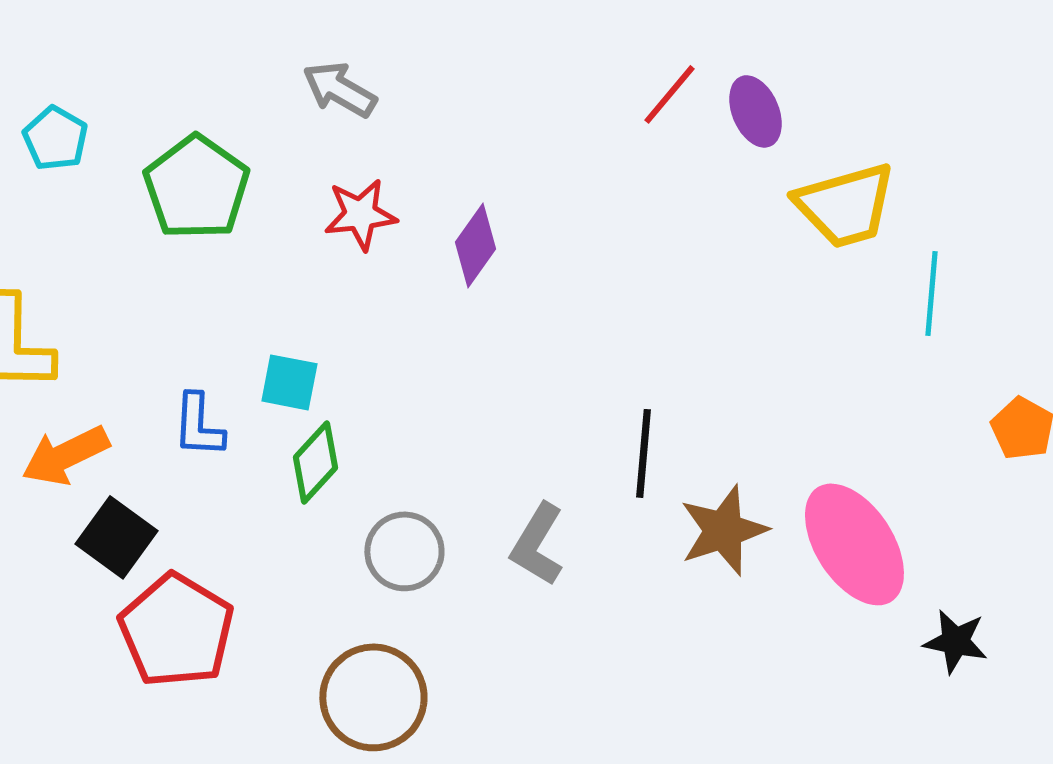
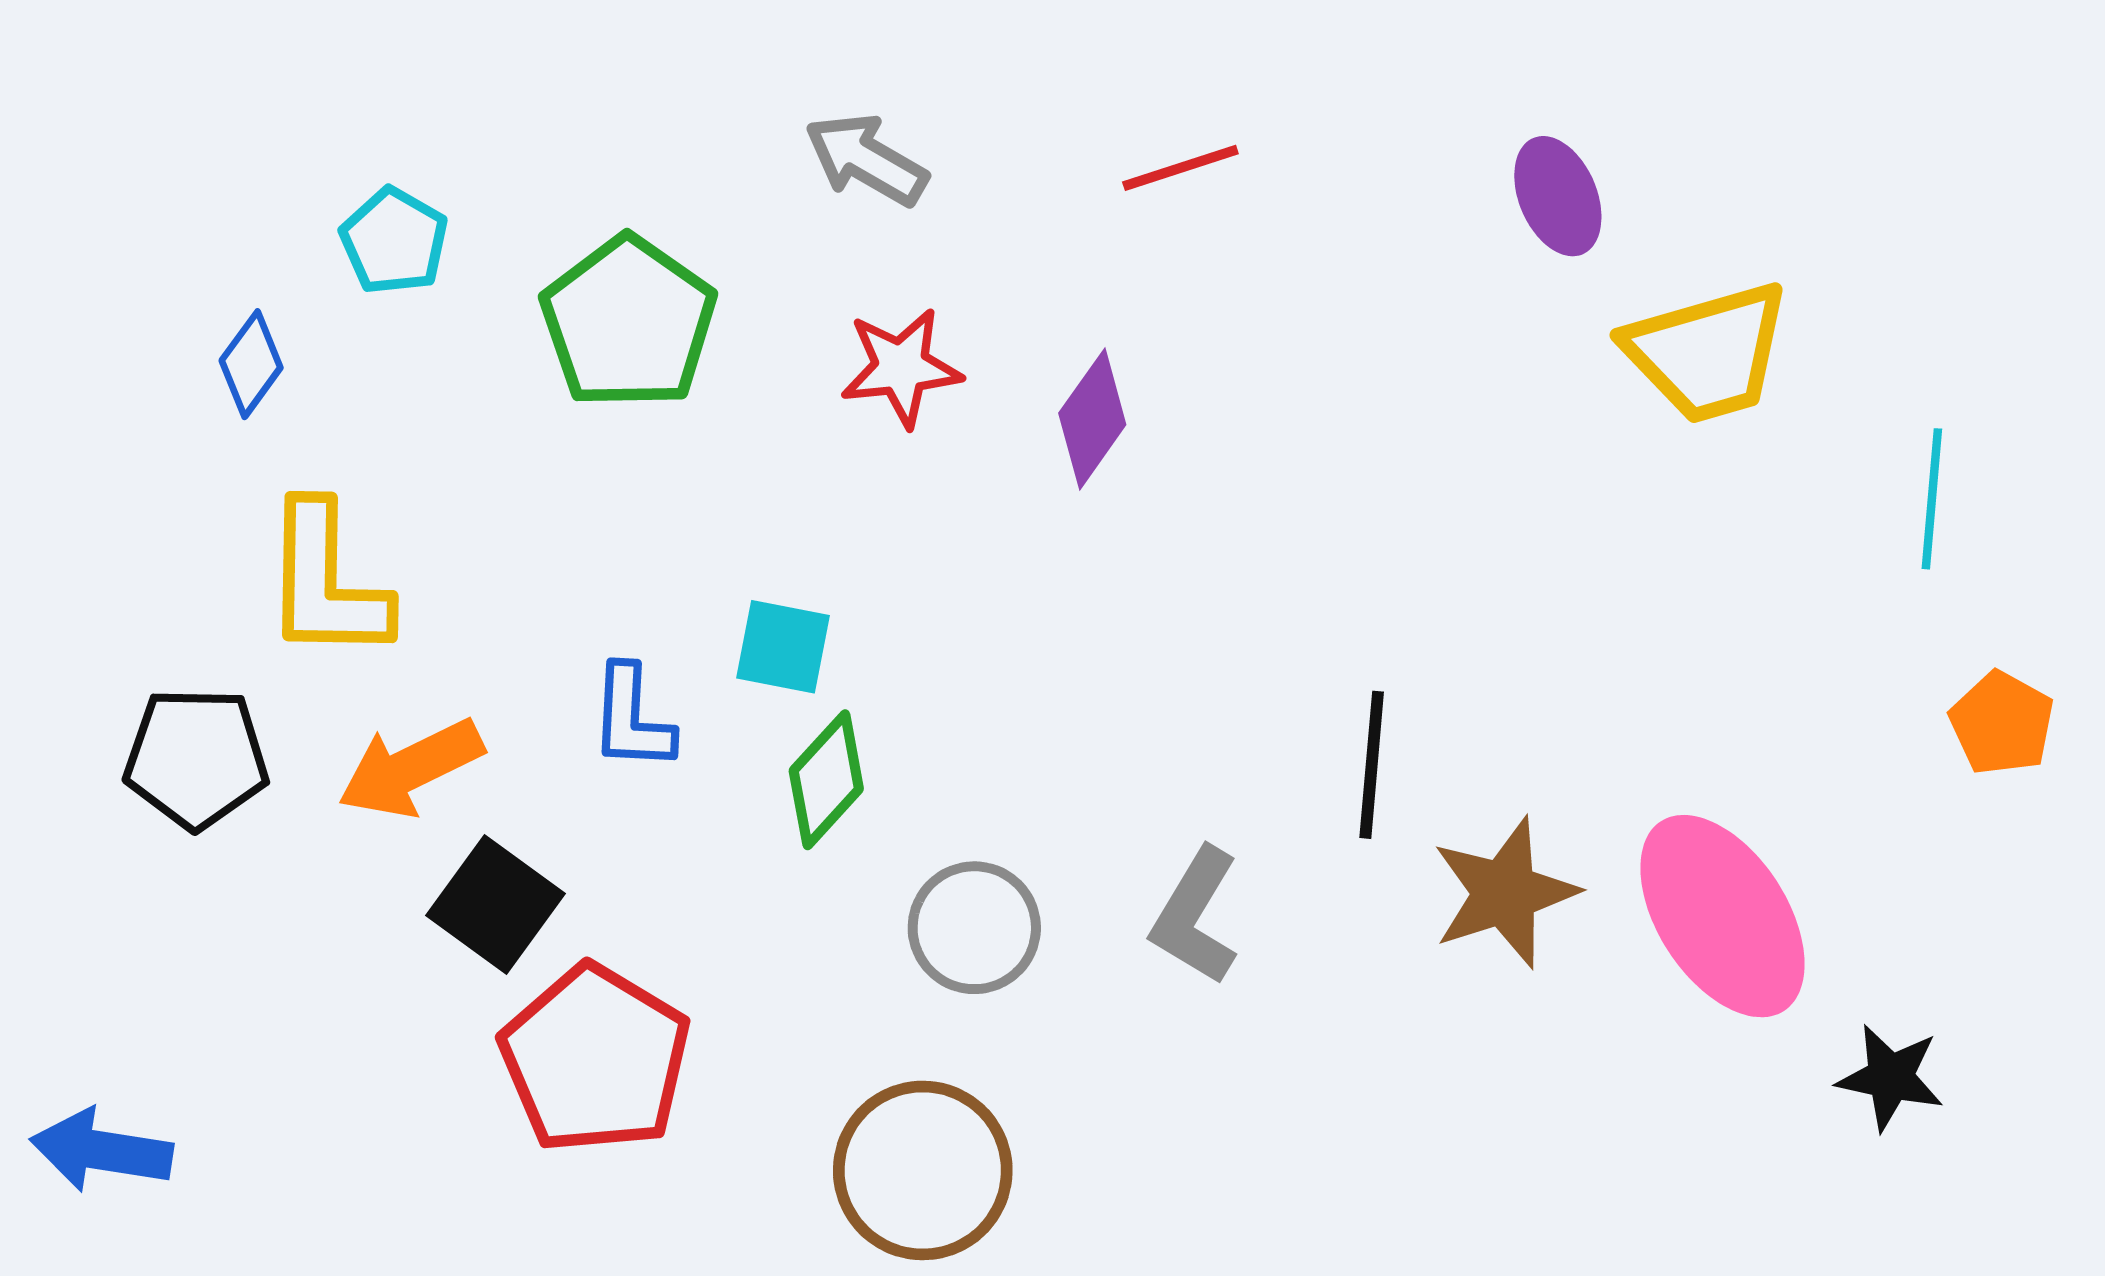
red line: (669, 94) -> (1180, 168), moved, turned 32
cyan line: (931, 293) -> (1932, 499), moved

